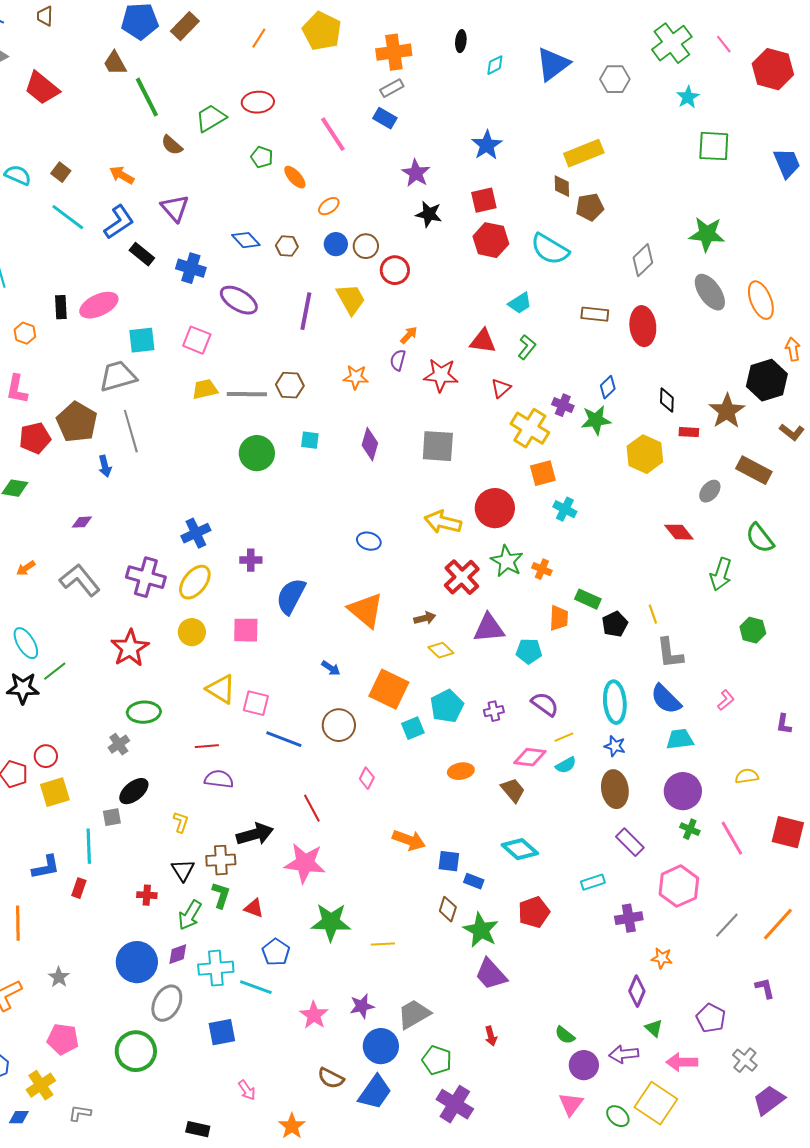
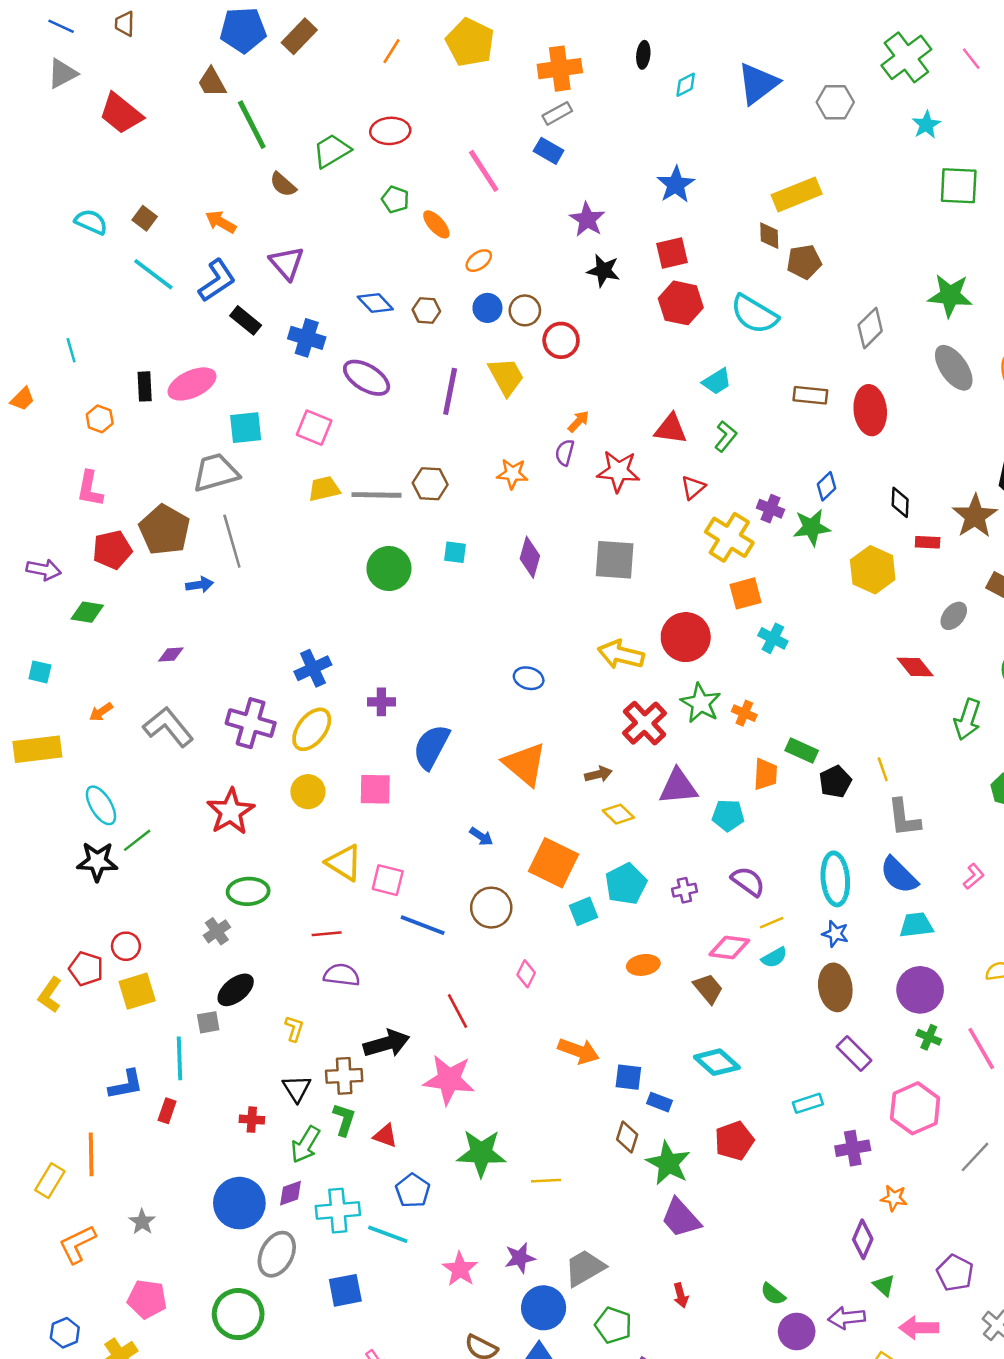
blue arrow: (105, 466) -> (199, 585), turned -85

